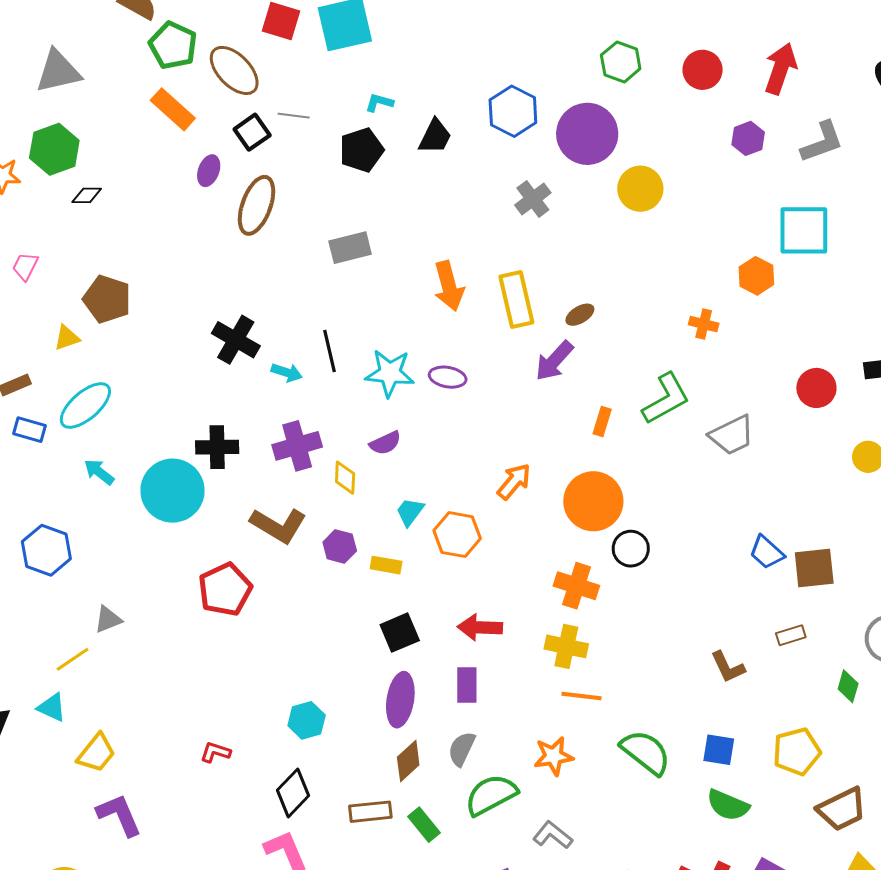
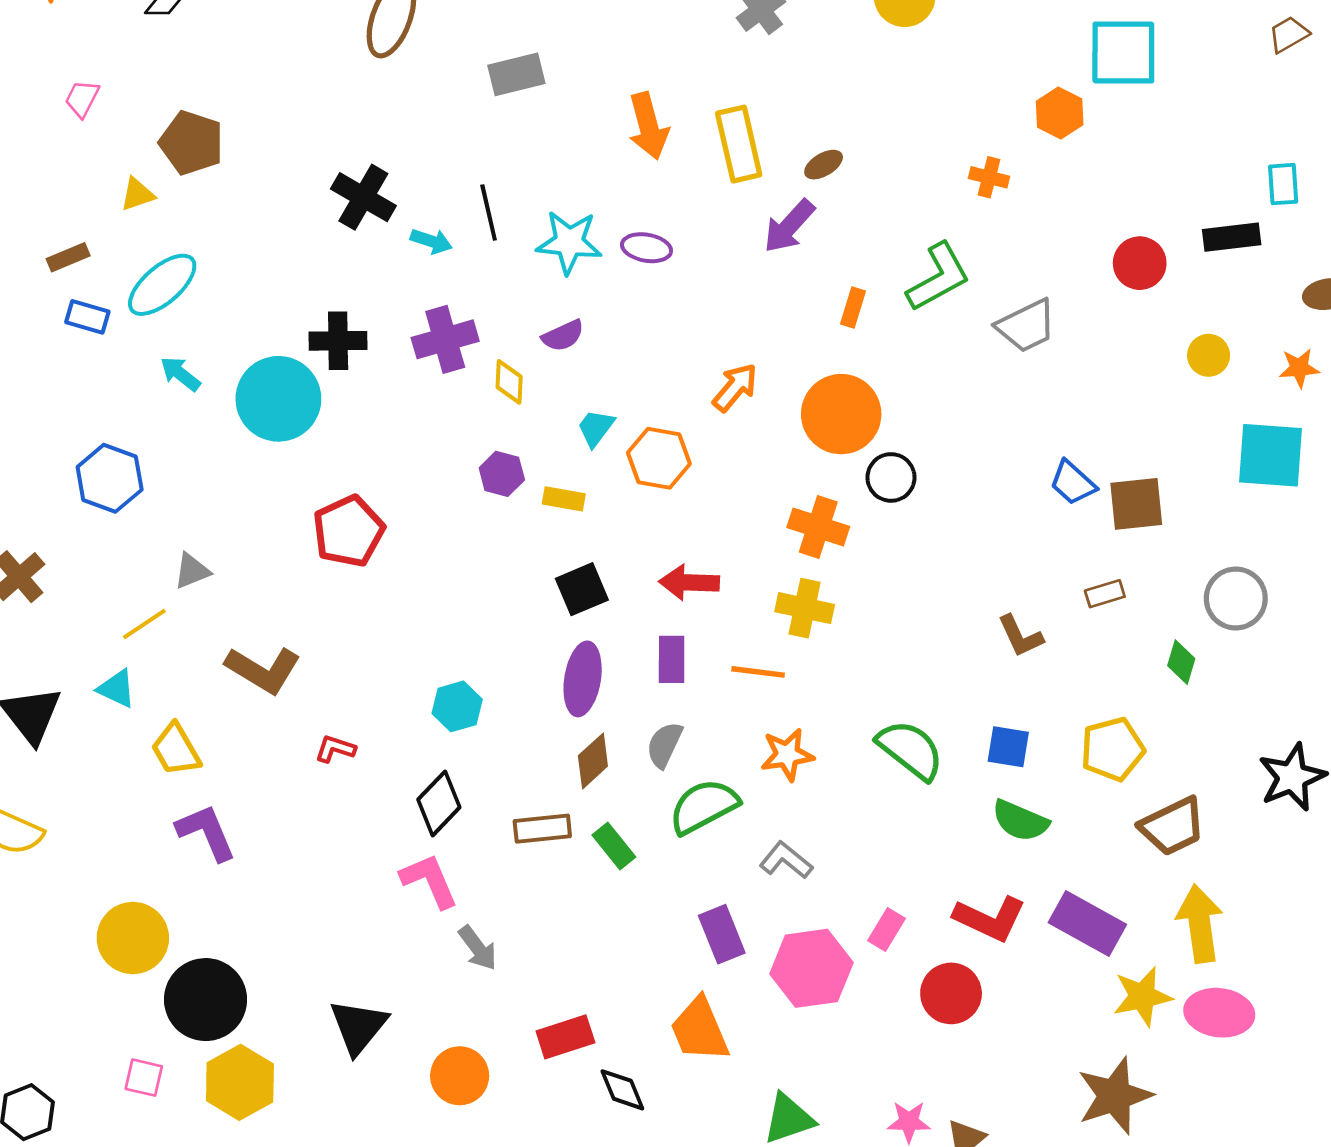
brown L-shape: (278, 525) -> (263, 670), moved
orange line: (582, 696) -> (758, 672), moved
yellow trapezoid: (96, 753) -> (176, 750), turned 111

